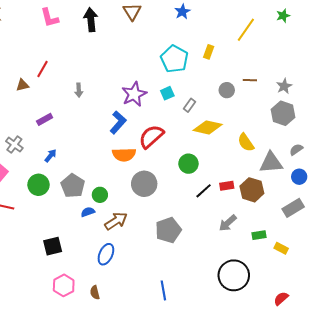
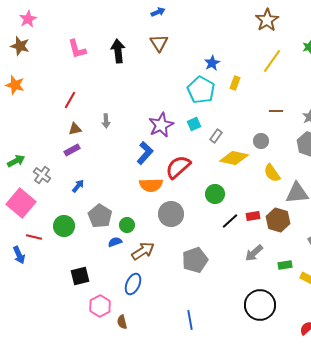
blue star: (182, 12) -> (212, 63), moved
brown triangle: (22, 85) -> (75, 129), moved
gray circle: (227, 90) -> (261, 141), moved
green circle: (38, 185) -> (64, 226), moved
pink hexagon: (64, 285) -> (100, 306), moved

